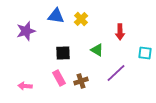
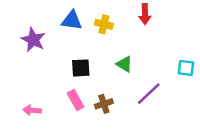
yellow cross: (81, 19) -> (104, 24), turned -32
purple star: (26, 31) -> (33, 40), turned -30
red arrow: (120, 32) -> (145, 14), moved

